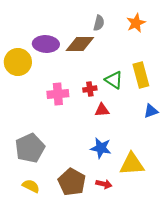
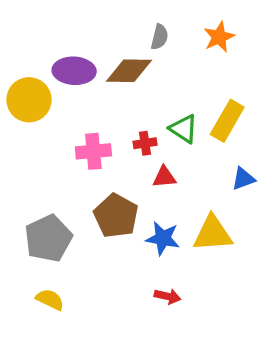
yellow rectangle: (141, 75) -> (227, 121), turned 45
yellow triangle: (132, 164) -> (213, 234), moved
brown pentagon: (72, 182) -> (116, 216), moved

